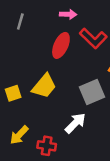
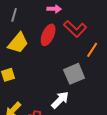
yellow trapezoid: (44, 86) -> (18, 43), moved

